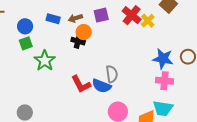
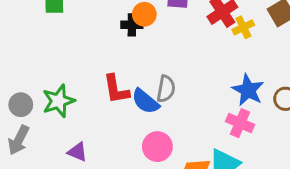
black cross: (78, 41) -> (132, 25), turned -32
green star: (45, 61) -> (59, 101), moved

